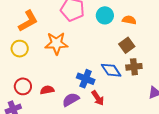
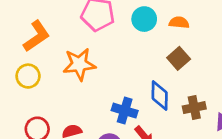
brown cross: (134, 67) -> (194, 108), moved
blue diamond: (111, 70) -> (160, 95), turned 40

